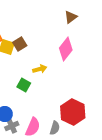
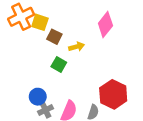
brown square: (20, 44) -> (54, 37), moved, turned -32

